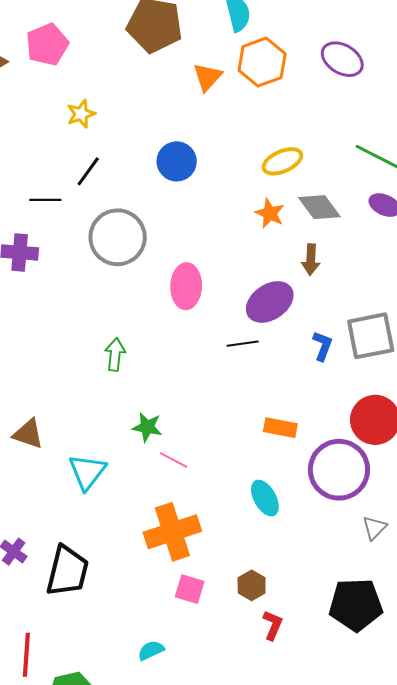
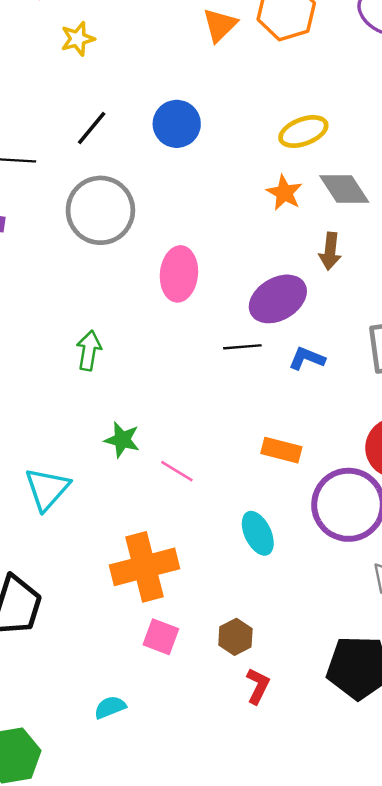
yellow star: (81, 114) -> (78, 39), moved
black line: (88, 171) -> (92, 128), moved
blue L-shape: (323, 346) -> (307, 358), moved, turned -92
pink line: (174, 460) -> (177, 471), moved

